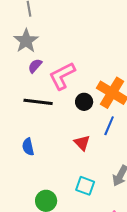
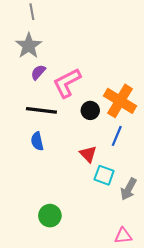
blue semicircle: (28, 147) -> (37, 141), moved
cyan square: (85, 186) -> (104, 175), moved

